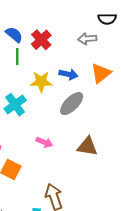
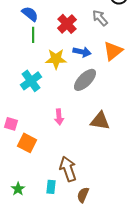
gray arrow: (87, 39) -> (100, 18), turned 54
red cross: (41, 40) -> (67, 24), moved
pink arrow: (44, 142) -> (59, 117), turned 63

